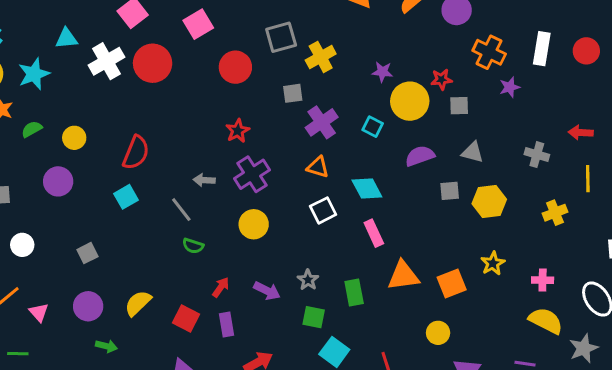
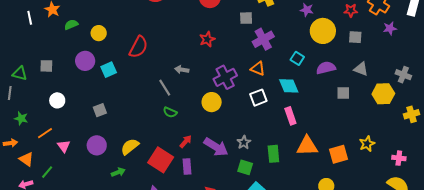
red star: (441, 79) -> (351, 10), moved
cyan square: (373, 127) -> (297, 58), moved
purple cross: (252, 174) -> (225, 77), moved
cyan square: (126, 197) -> (109, 70), moved
yellow hexagon: (489, 202) -> (383, 94), moved
purple arrow: (267, 291) -> (216, 147), size x1.4
red square: (186, 319) -> (161, 160), size x1.4
green arrow: (106, 346) -> (118, 172), moved, turned -40
green line: (18, 354) -> (47, 172), turned -56

